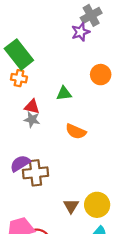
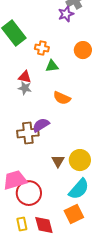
orange cross: (19, 78) -> (42, 48), moved
purple semicircle: (20, 163) -> (41, 125), moved

